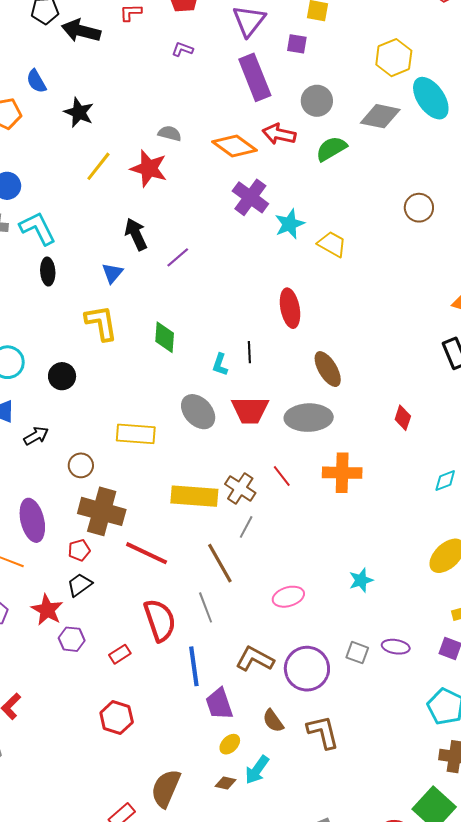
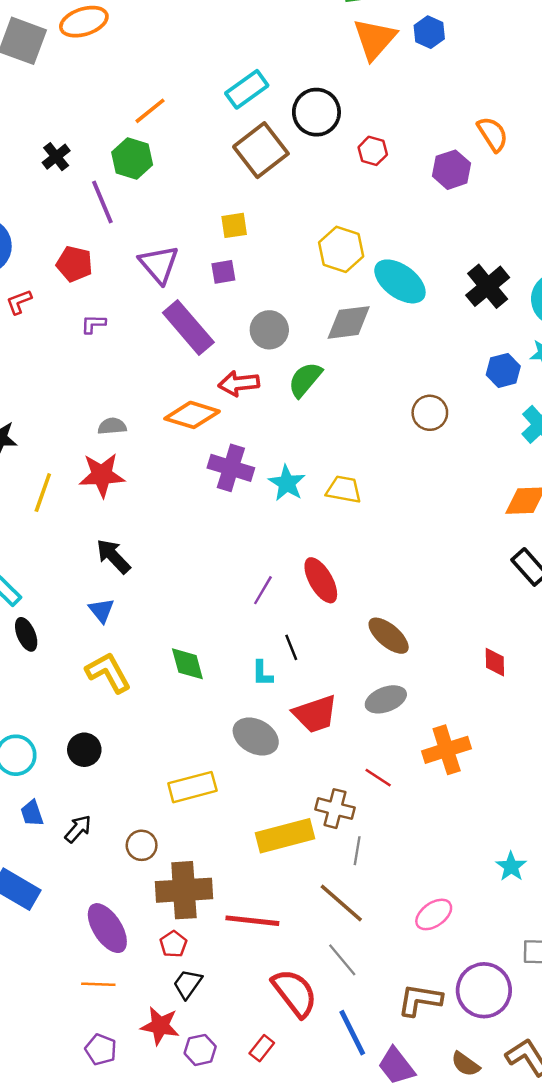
purple line: (178, 257) -> (263, 590), moved
gray ellipse: (309, 418) -> (386, 699), size x0.7

